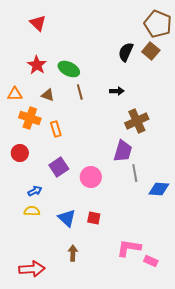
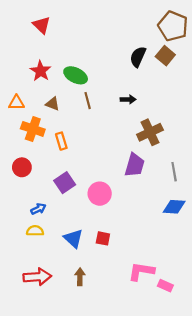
gray line: (135, 173) -> (174, 172), moved
red arrow: (32, 269) -> (37, 277), moved

